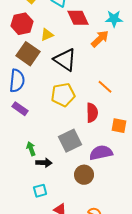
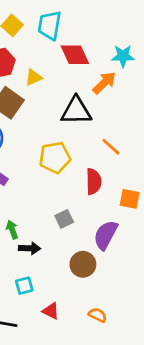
black triangle: (65, 60) -> (76, 111), moved, turned -35
gray square: (70, 141) -> (64, 219), size x0.6
purple semicircle: (101, 153) -> (106, 235), turned -50

